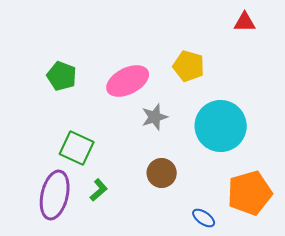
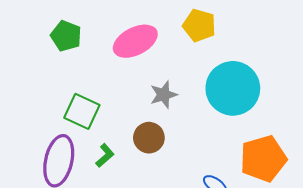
gray star: (155, 117) -> (164, 95), moved
brown circle: (162, 173) -> (149, 138), moved

